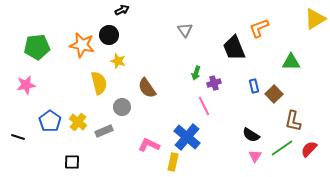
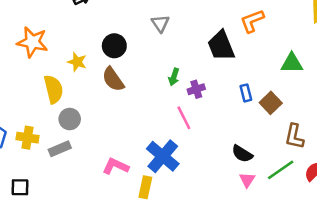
black circle: (109, 35) -> (114, 46), moved
brown semicircle: (147, 88) -> (113, 79), moved
gray circle: (122, 107) -> (70, 119), moved
yellow cross: (78, 122) -> (27, 138), turned -30

